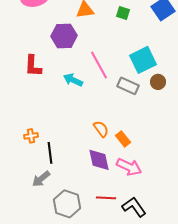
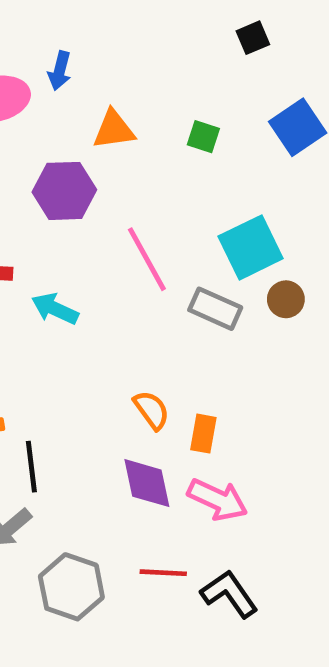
cyan arrow: (73, 80) -> (55, 309), moved
orange rectangle: (123, 139) -> (203, 434), turned 49

